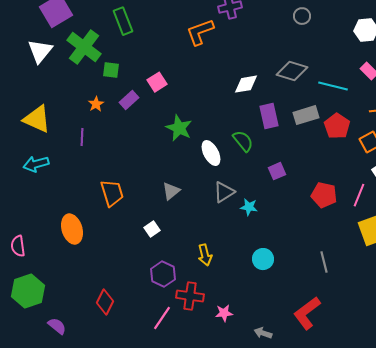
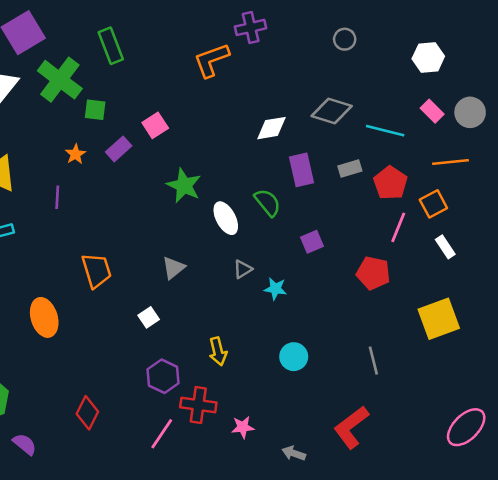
gray rectangle: (306, 115) -> (350, 169), size x0.7
gray triangle: (224, 192) -> (243, 269), size x0.7
pink line: (359, 195) -> (398, 227), moved

